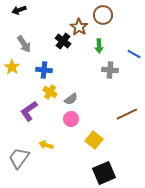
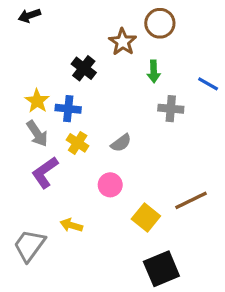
black cross: (63, 41) -> (84, 68), moved
gray arrow: (24, 44) -> (37, 134), moved
yellow star: (12, 67) -> (37, 101), moved
gray semicircle: (71, 99) -> (121, 143), moved
brown line: (127, 114) -> (191, 200), moved

